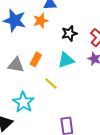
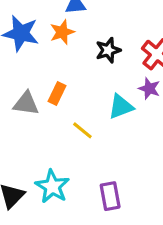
cyan triangle: (66, 60) -> (121, 107), moved
cyan star: (23, 102) -> (52, 186), moved

